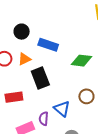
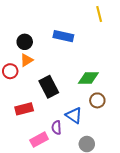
blue rectangle: (48, 45) -> (63, 36), moved
orange triangle: (24, 59) -> (27, 60), moved
green diamond: (82, 61) -> (88, 78), moved

